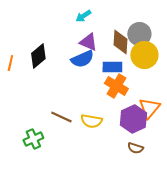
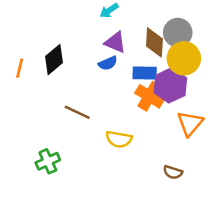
blue semicircle: (82, 59) -> (108, 63), size x0.7
brown line: (61, 117) -> (77, 112), moved
purple hexagon: (133, 119) -> (170, 85), moved

